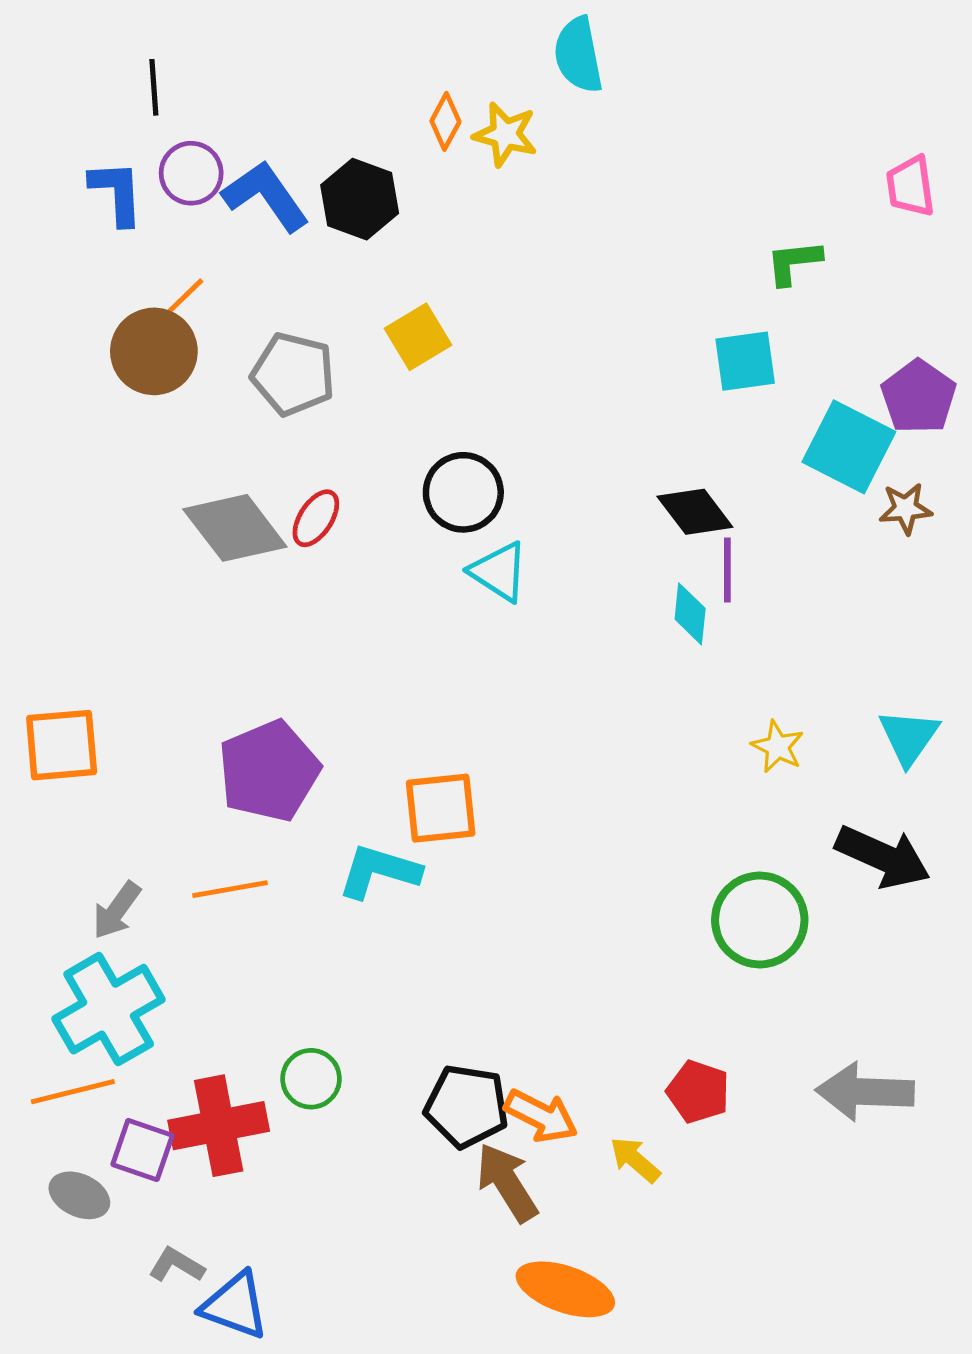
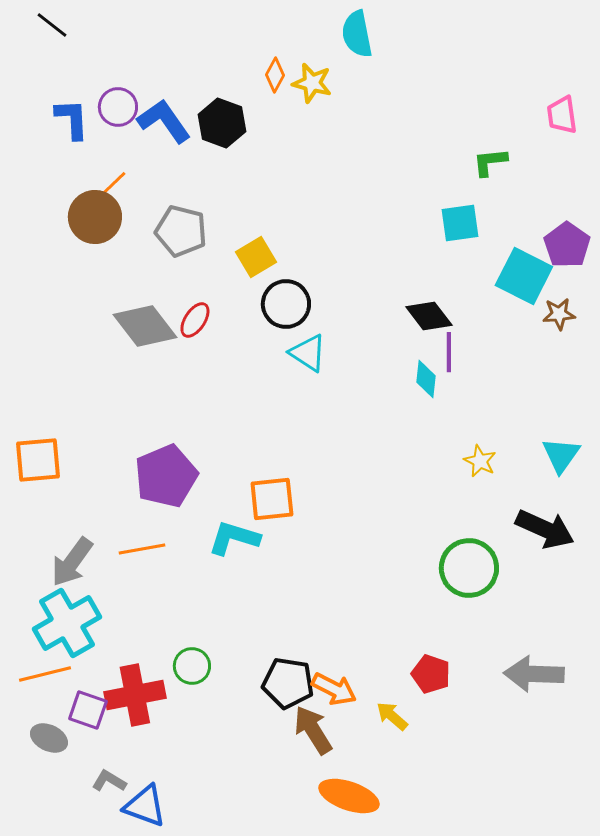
black line: (154, 87) -> (52, 25), moved, turned -48
yellow square: (418, 337) -> (256, 257), moved
gray arrow: (117, 910) -> (72, 562), size x1.4

